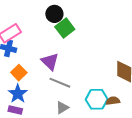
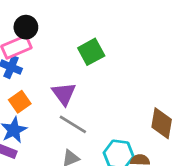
black circle: (54, 14) -> (26, 27), moved

